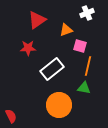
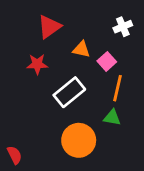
white cross: (87, 13) -> (123, 27), moved
orange triangle: (66, 30) -> (81, 49), moved, turned 32
pink square: (80, 46) -> (107, 61), turned 32

